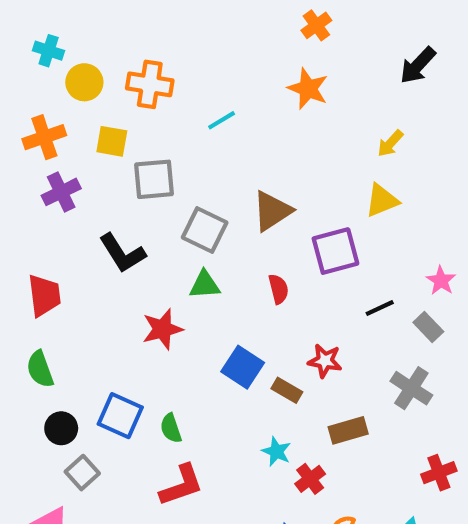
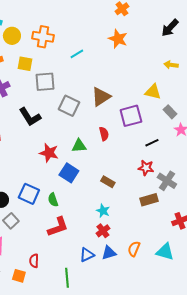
yellow arrow: (390, 143) -> (171, 65), moved, turned 56
yellow triangle: (382, 200) -> (153, 92), turned 36
green triangle: (205, 285) -> (79, 146), moved
gray rectangle: (428, 327) -> (170, 112), moved
red star: (162, 329) -> (49, 153), turned 30
red star: (325, 361) -> (146, 168), moved
blue square: (243, 367) -> (69, 173), moved
brown rectangle: (348, 430) -> (149, 200), moved
red cross: (310, 479) -> (103, 231), moved

